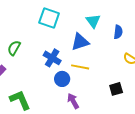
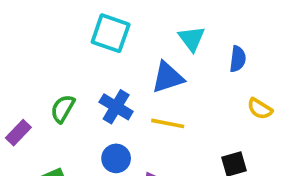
green semicircle: (14, 48) -> (63, 109), moved
blue circle: (62, 79) -> (116, 158), moved

